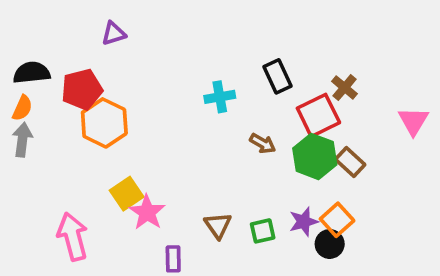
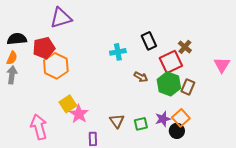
purple triangle: (114, 34) -> (61, 18), size x1.6
brown rectangle: (350, 162) -> (188, 87), turned 70

